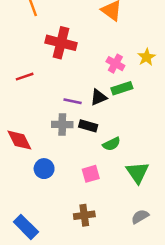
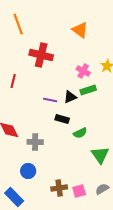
red line: (25, 77) -> (13, 81), turned -56
gray cross: (62, 125) -> (35, 142), moved
blue circle: (44, 169) -> (28, 171), moved
pink square: (91, 174) -> (79, 191), moved

